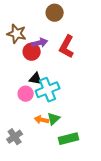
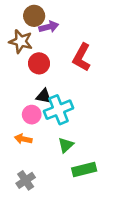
brown circle: (55, 13) -> (34, 16), moved
purple arrow: (40, 43) -> (49, 27), moved
orange arrow: (42, 120) -> (23, 139), moved
gray cross: (15, 137) -> (26, 180), moved

